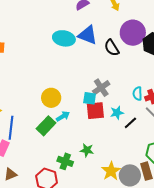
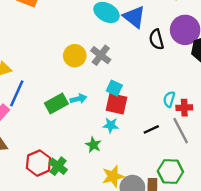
gray cross: (101, 88) -> (101, 55), moved, turned -36
yellow circle: (51, 98) -> (75, 56), moved
cyan star: (117, 113) -> (111, 125), moved
green cross: (65, 161) -> (58, 166), moved

